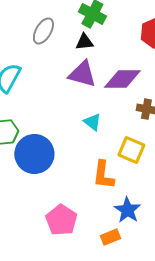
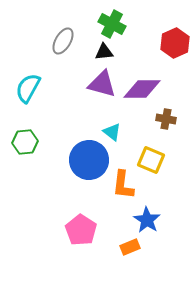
blue circle: (34, 154) -> (89, 160), moved

